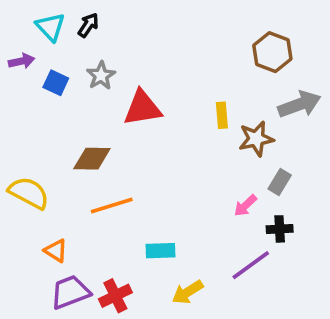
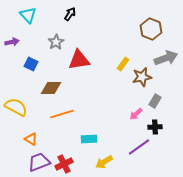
black arrow: (88, 25) -> (70, 14), moved
purple arrow: (22, 61) -> (12, 42), moved
blue square: (56, 83) -> (31, 64), moved
yellow rectangle: (222, 115) -> (123, 64), turned 40

